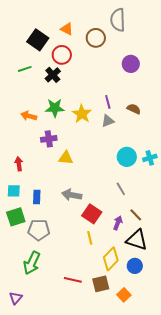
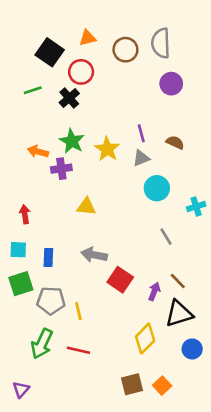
gray semicircle: (118, 20) -> (161, 43), moved
orange triangle: (67, 29) -> (88, 38), turned -40
green star: (55, 108) -> (72, 141), turned 30
purple cross: (49, 139) -> (61, 169), moved
cyan circle: (127, 157) -> (157, 188), moved
gray line: (121, 189) -> (166, 237), moved
yellow line: (90, 238) -> (78, 311), moved
black triangle: (137, 240) -> (179, 314), turned -35
blue circle: (135, 266) -> (192, 349), moved
red line: (73, 280) -> (78, 350), moved
brown square: (101, 284) -> (132, 384), moved

